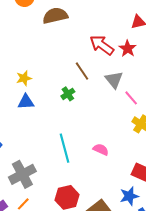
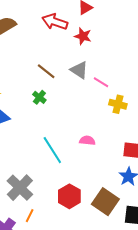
red arrow: (102, 45) -> (55, 22), moved

